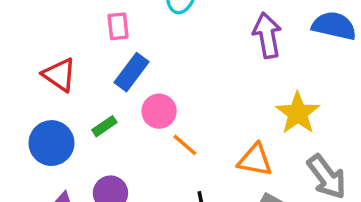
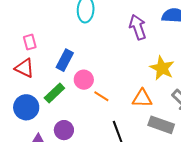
pink rectangle: (118, 26) -> (30, 42), moved
green rectangle: (104, 126) -> (54, 93), size x1.5

